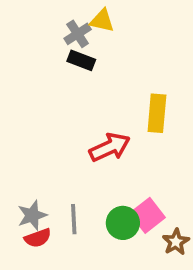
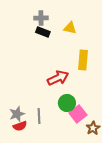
yellow triangle: (102, 21) -> (70, 28), moved
gray cross: (78, 34) -> (41, 18), turned 32
green circle: (123, 223) -> (67, 103), moved

